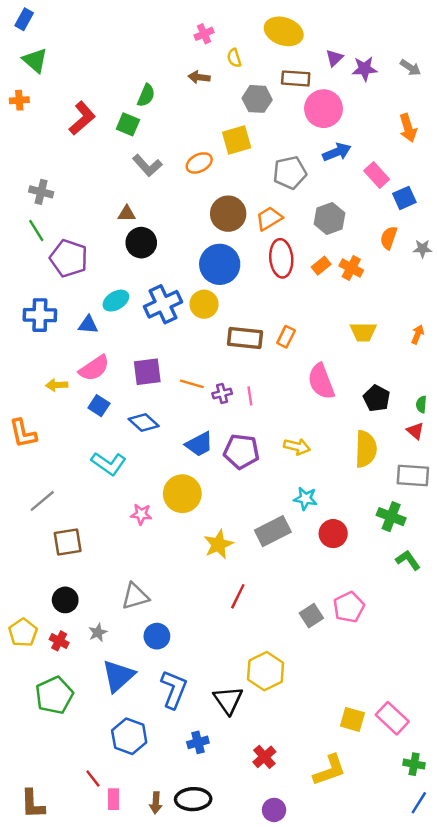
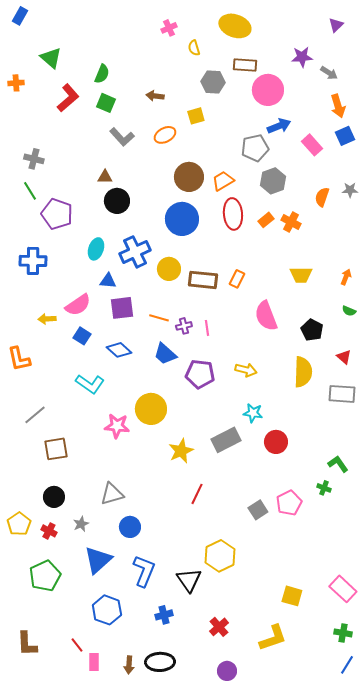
purple triangle: (334, 58) -> (336, 25), moved
green triangle: (35, 60) -> (51, 58), moved
gray arrow: (410, 68) -> (329, 73), moved
brown arrow: (199, 77) -> (155, 96), moved
green semicircle: (146, 95) -> (102, 74), moved
yellow square: (237, 140) -> (196, 116), size x0.7
gray pentagon: (290, 173) -> (255, 148), moved
blue square: (404, 198) -> (345, 136), moved
gray star: (422, 249) -> (350, 190), moved
cyan ellipse: (116, 301) -> (96, 249), turned -40
yellow circle: (204, 304) -> (169, 269), moved
blue triangle: (88, 325) -> (108, 281), moved
green semicircle: (421, 404) -> (349, 311), moved, turned -72
blue trapezoid: (199, 444) -> (165, 354), moved, turned 70
pink star: (141, 514) -> (117, 426), size x1.4
green cross: (391, 517) -> (324, 488), moved, size x0.6
pink rectangle: (392, 718) -> (343, 589), moved
brown L-shape: (33, 804) -> (27, 644), moved

